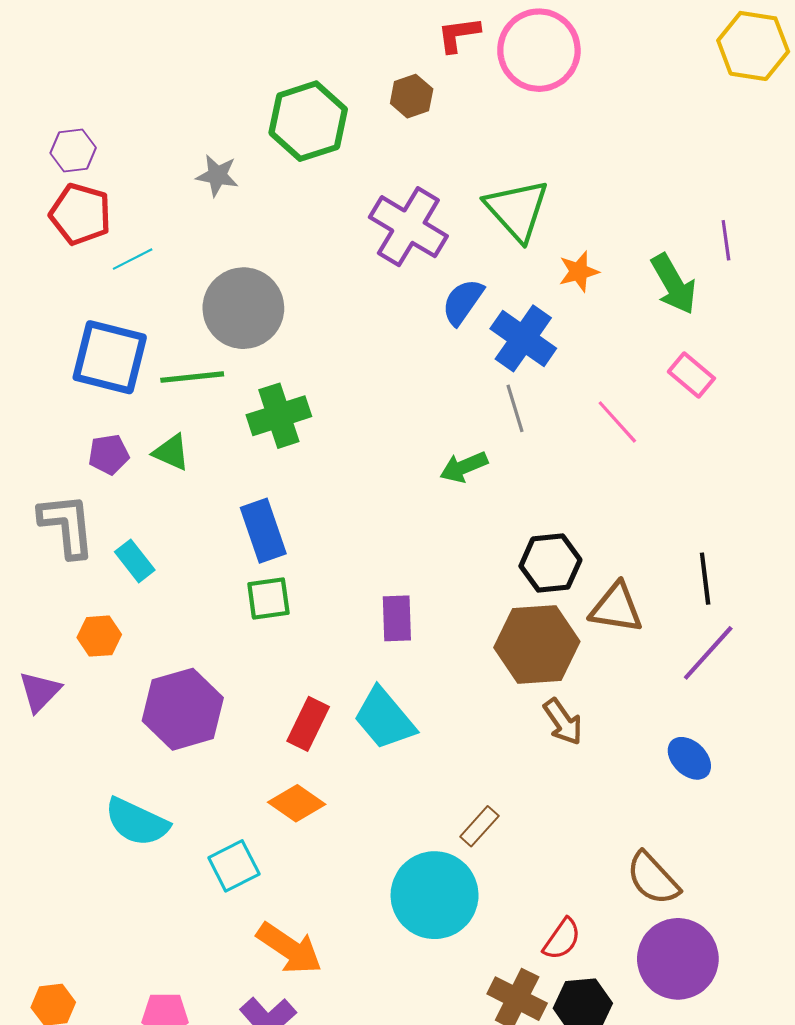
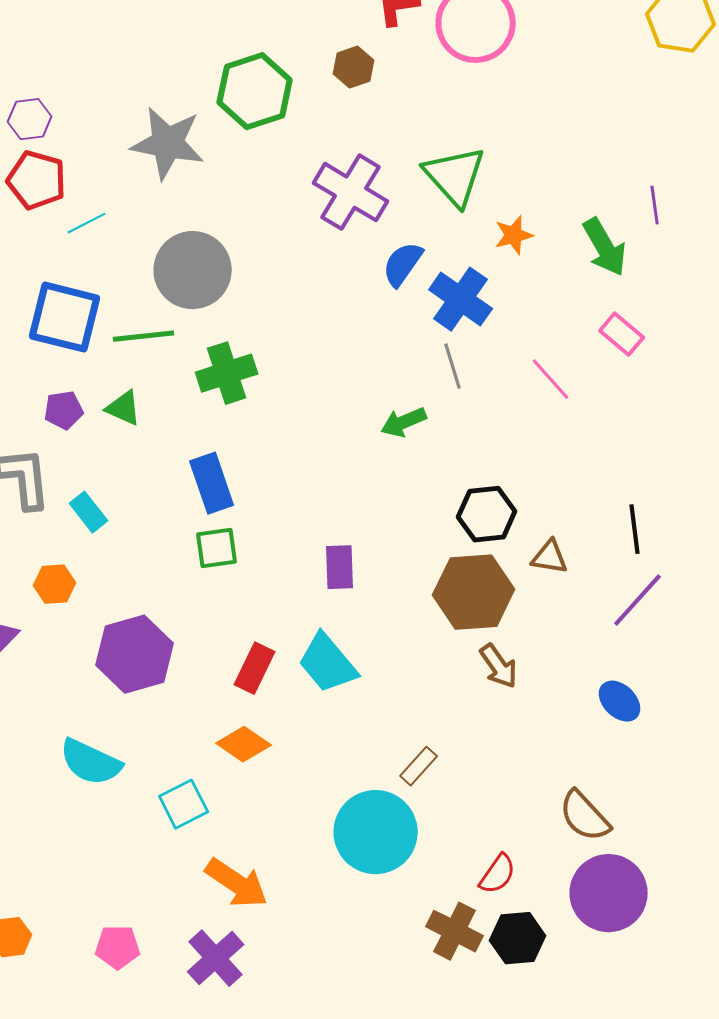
gray star: (217, 175) -> (168, 143), size x1.8
brown triangle: (616, 608) -> (550, 557), size x0.7

